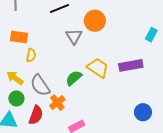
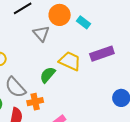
cyan rectangle: (151, 35) -> (83, 22), moved, turned -72
orange cross: (57, 103) -> (35, 102), turned 35

